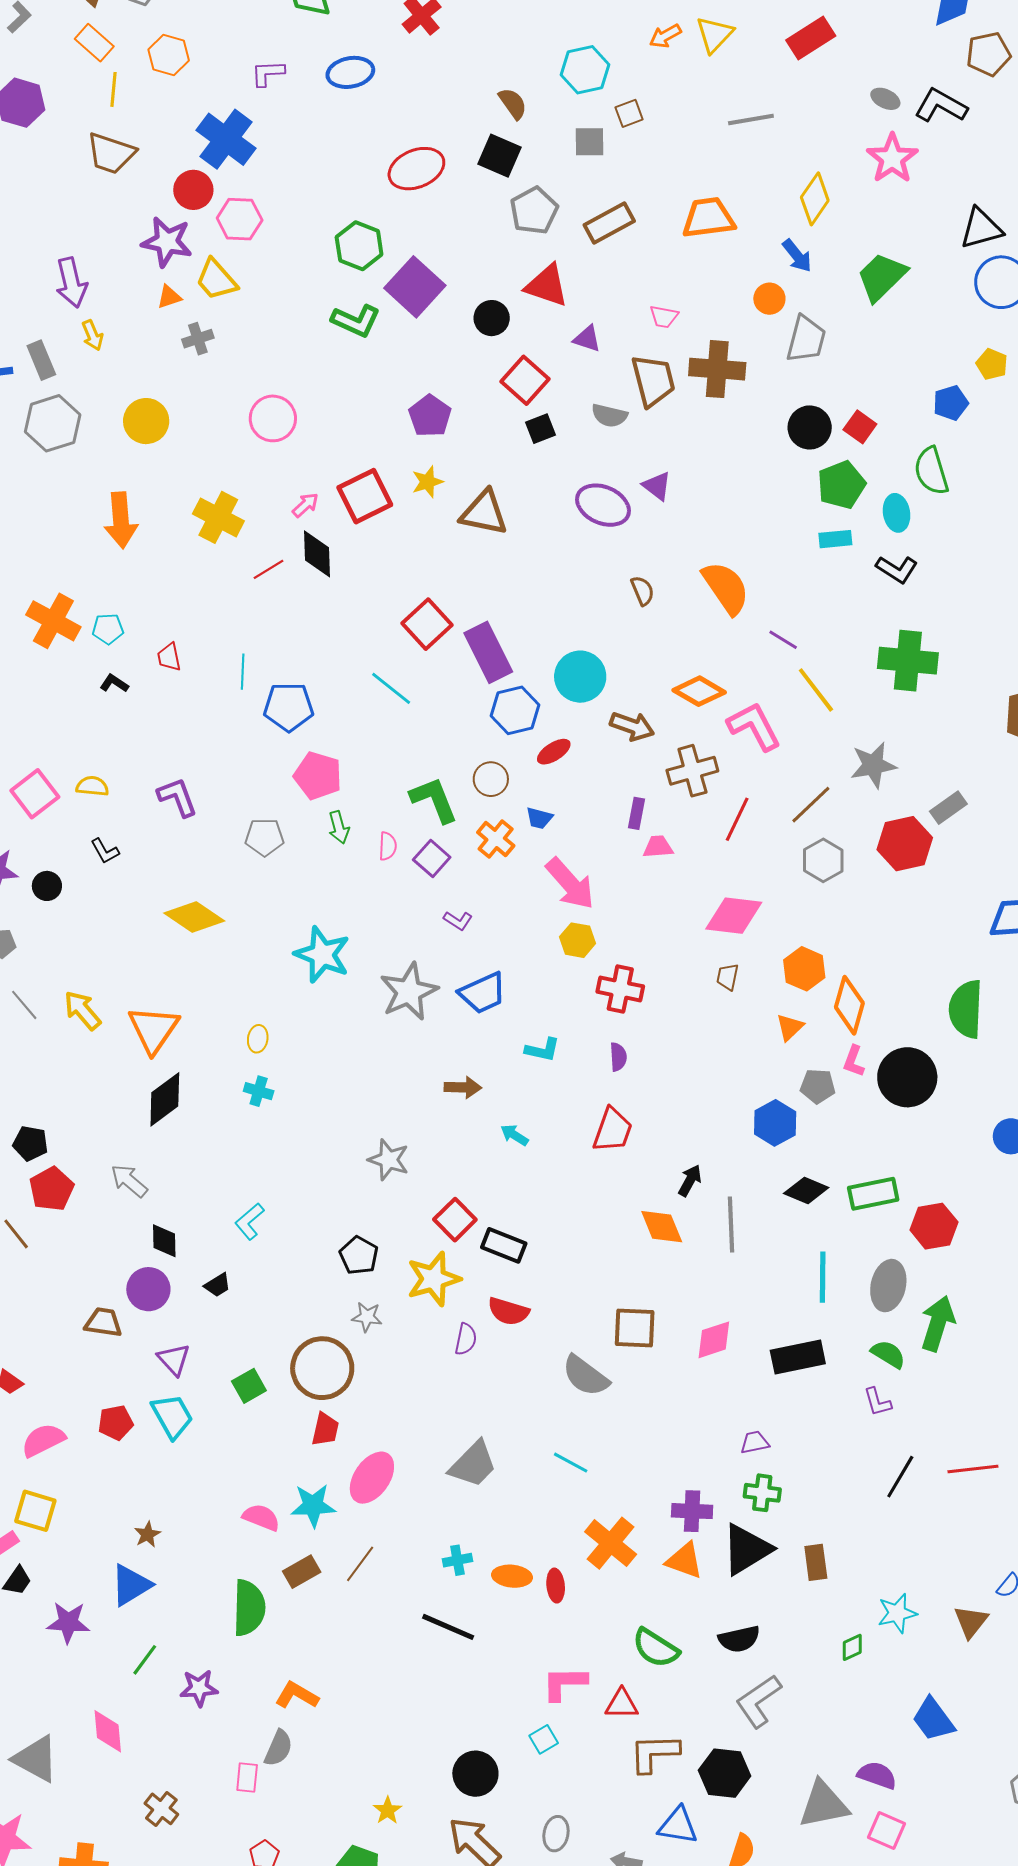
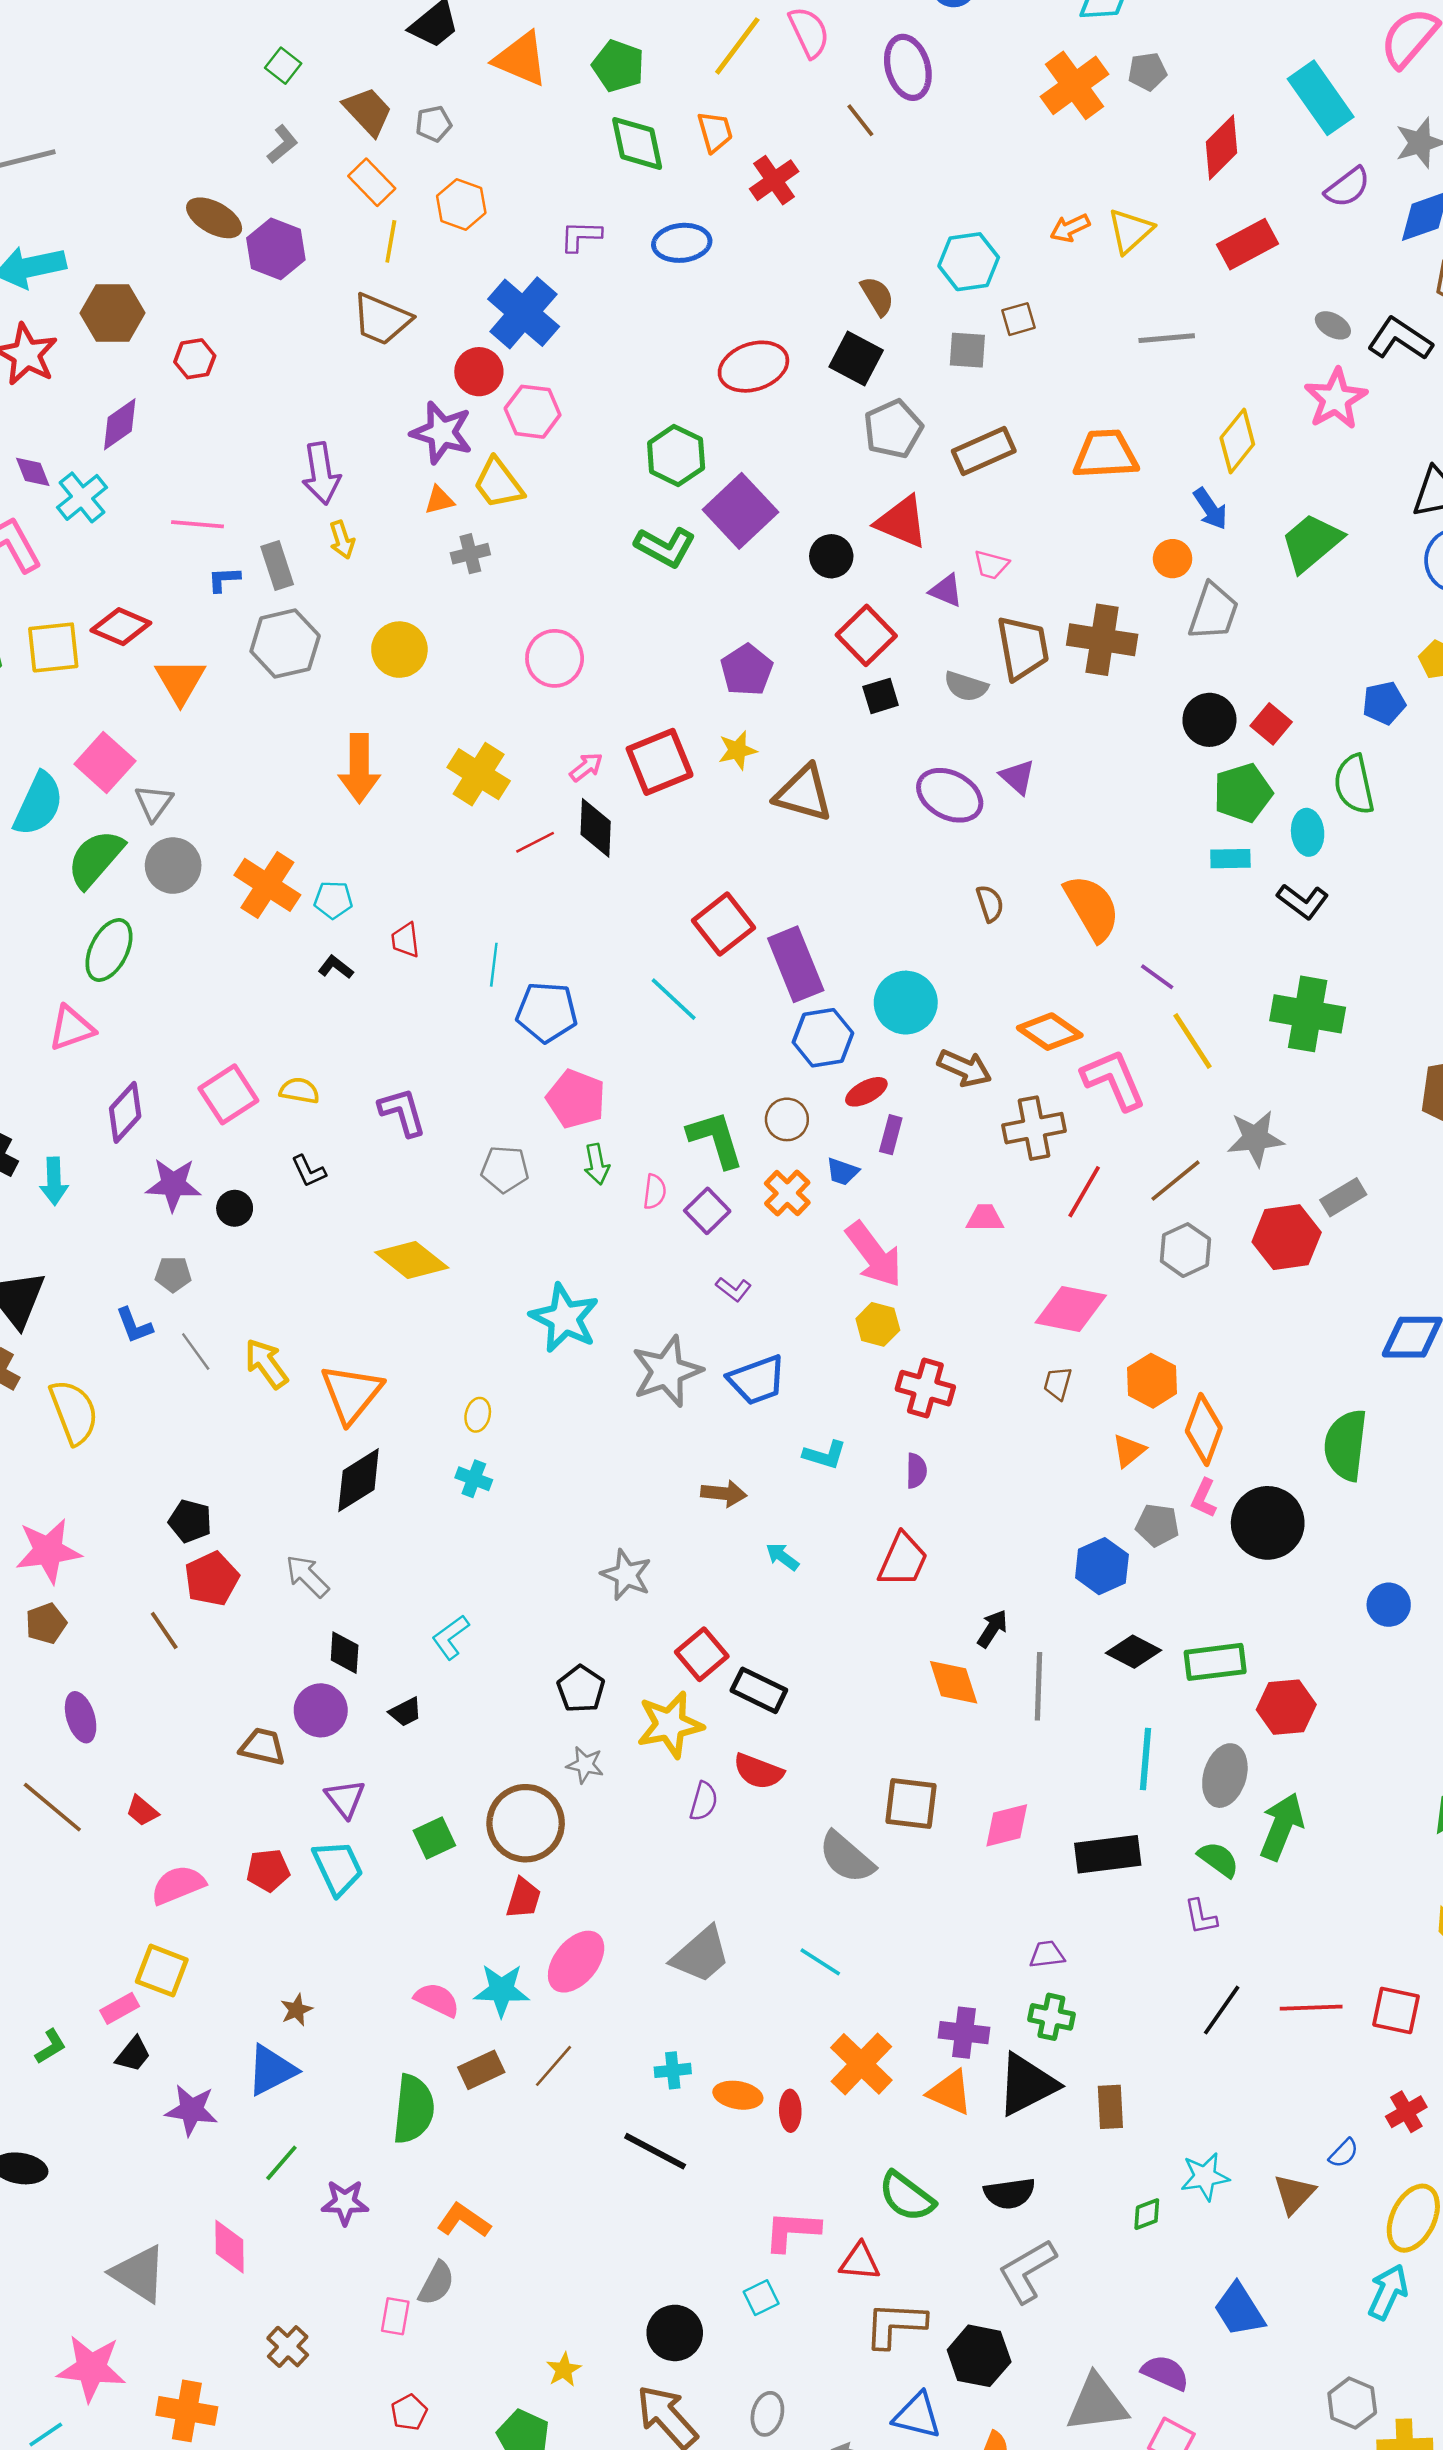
pink trapezoid: (664, 317) -> (991, 565), moved
purple rectangle: (637, 813) -> (891, 1135), moved

